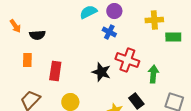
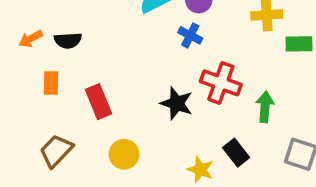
orange arrow: (15, 26) -> (31, 39), moved, turned 96
red rectangle: (55, 71) -> (99, 102), turned -30

